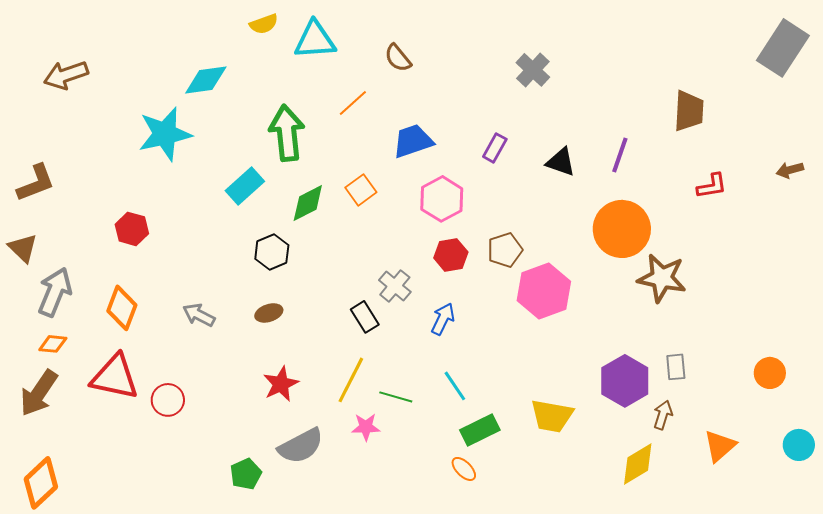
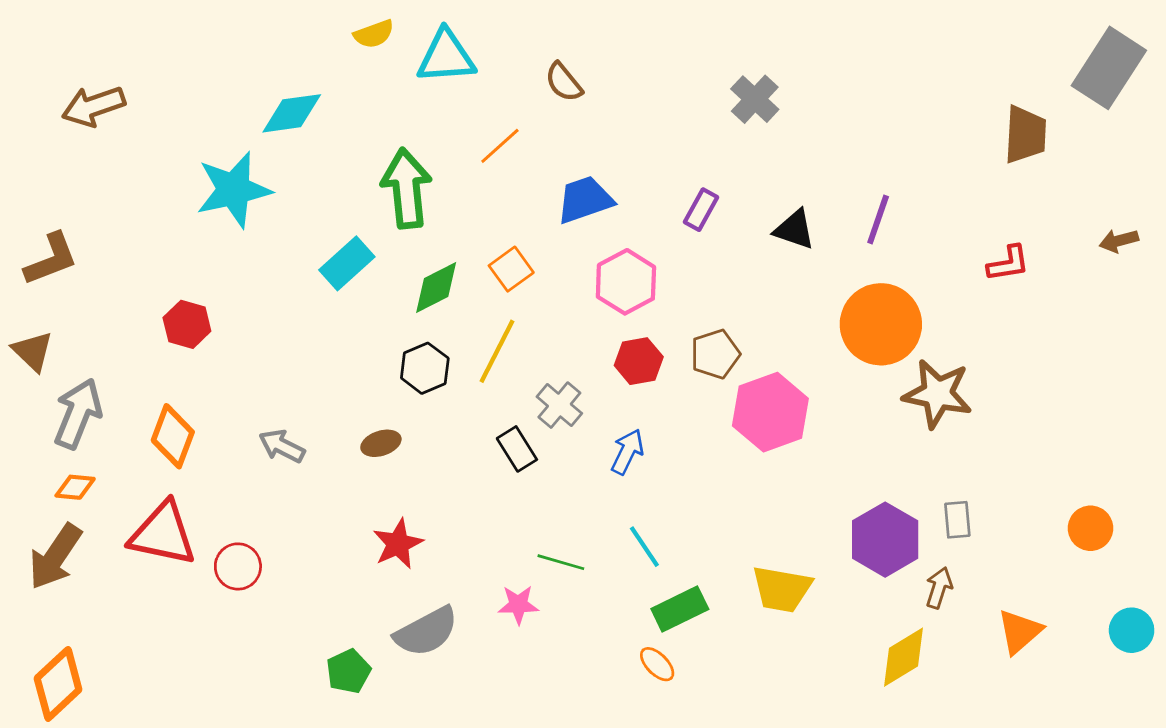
brown trapezoid: (689, 111) -> (1025, 135), moved
black hexagon: (272, 252) -> (425, 368), moved
yellow line: (351, 380) -> (497, 351), moved

